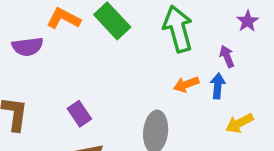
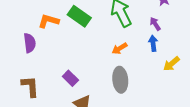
purple semicircle: (28, 47) -> (30, 43), turned -78
orange arrow: (186, 84) -> (120, 48), moved

